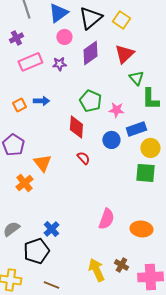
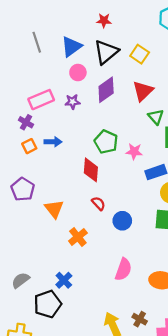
purple cross: (16, 38) -> (26, 122), moved, turned -32
blue circle: (111, 140) -> (122, 221), moved
orange cross: (24, 183) -> (78, 237), moved

